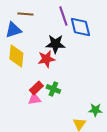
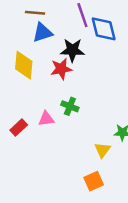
blue triangle: (13, 30) -> (42, 33), moved
red rectangle: (36, 88) -> (19, 128), moved

